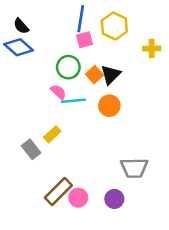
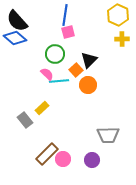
black semicircle: (21, 26) -> (17, 21), size x1.6
yellow hexagon: (114, 26) -> (118, 15), moved
orange square: (94, 75) -> (76, 70), moved

